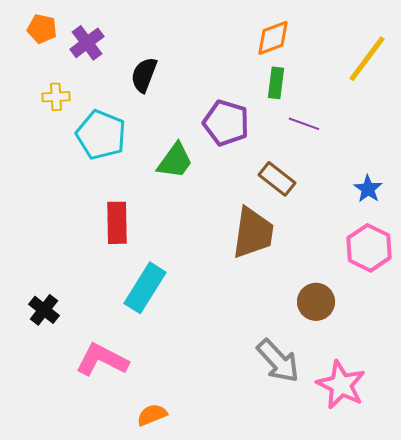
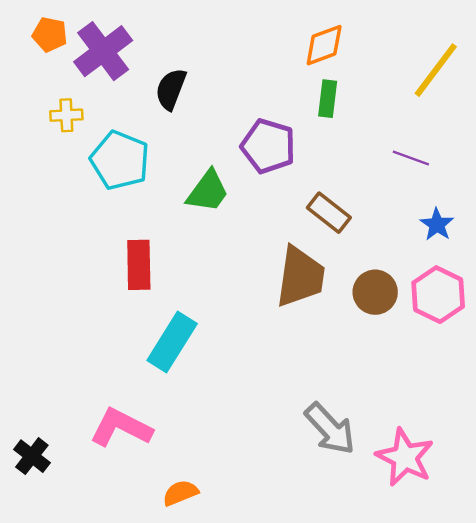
purple cross: (87, 43) -> (103, 51), size x1.4
purple line: (304, 124) -> (411, 158), moved
brown circle: (316, 302) -> (375, 292), moved
black cross: (44, 310) -> (32, 456), moved

